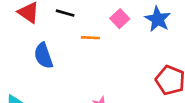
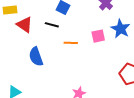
pink square: (120, 19) -> (98, 36), moved, turned 32

